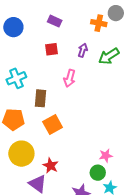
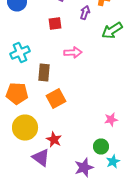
purple arrow: (83, 50) -> (85, 12), moved
pink arrow: (70, 78) -> (73, 52), turned -108
pink star: (106, 156) -> (111, 120), moved

